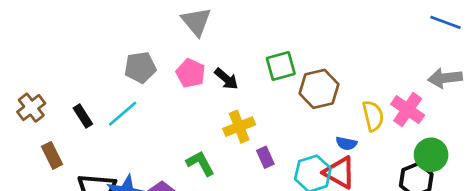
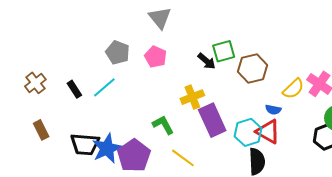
gray pentagon: (140, 67) -> (118, 53), turned 30
black arrow: (226, 79) -> (207, 61), moved
yellow semicircle: (373, 116) -> (293, 89), turned 60
brown rectangle: (52, 155) -> (41, 130), moved
purple rectangle: (265, 157) -> (212, 120), size x2.0

